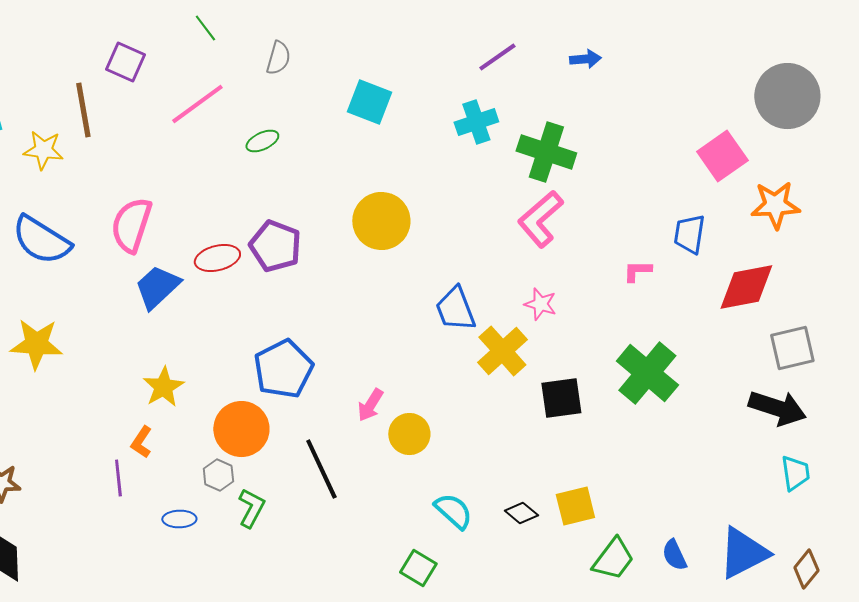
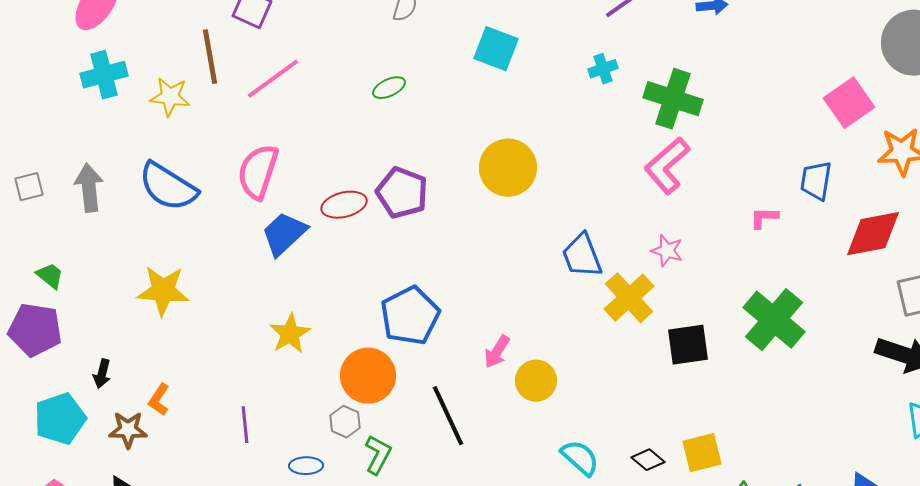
pink line: (197, 104) -> (273, 79), moved
cyan cross: (476, 122) -> (603, 69), size x0.7
orange L-shape: (141, 442) -> (159, 400), moved

